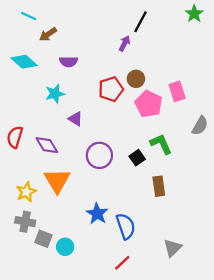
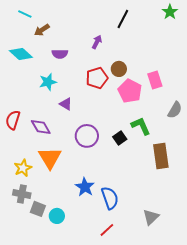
purple arrow: (125, 43) -> (97, 42), moved
brown rectangle: (159, 186) -> (161, 156), moved, size x1.4

